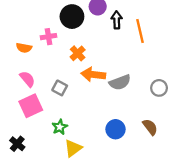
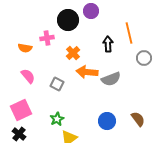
black arrow: (117, 20) -> (108, 44), moved
gray circle: (159, 88) -> (144, 58), moved
pink square: (31, 106) -> (21, 110), moved

